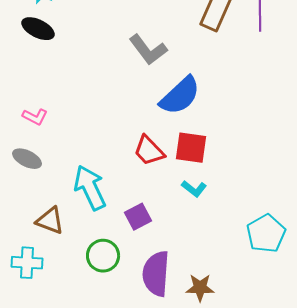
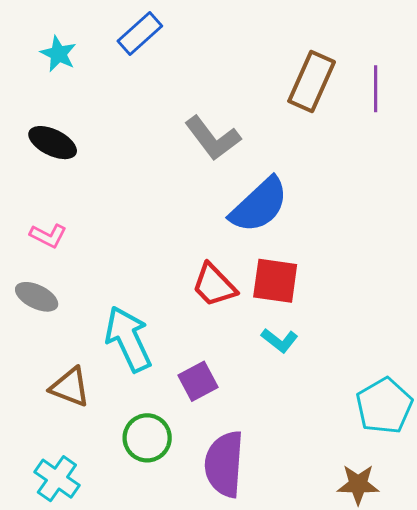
black ellipse: (38, 29) -> (53, 143), moved
cyan cross: (27, 263) -> (57, 479), moved, turned 32
brown star: (200, 288) -> (358, 484), moved

